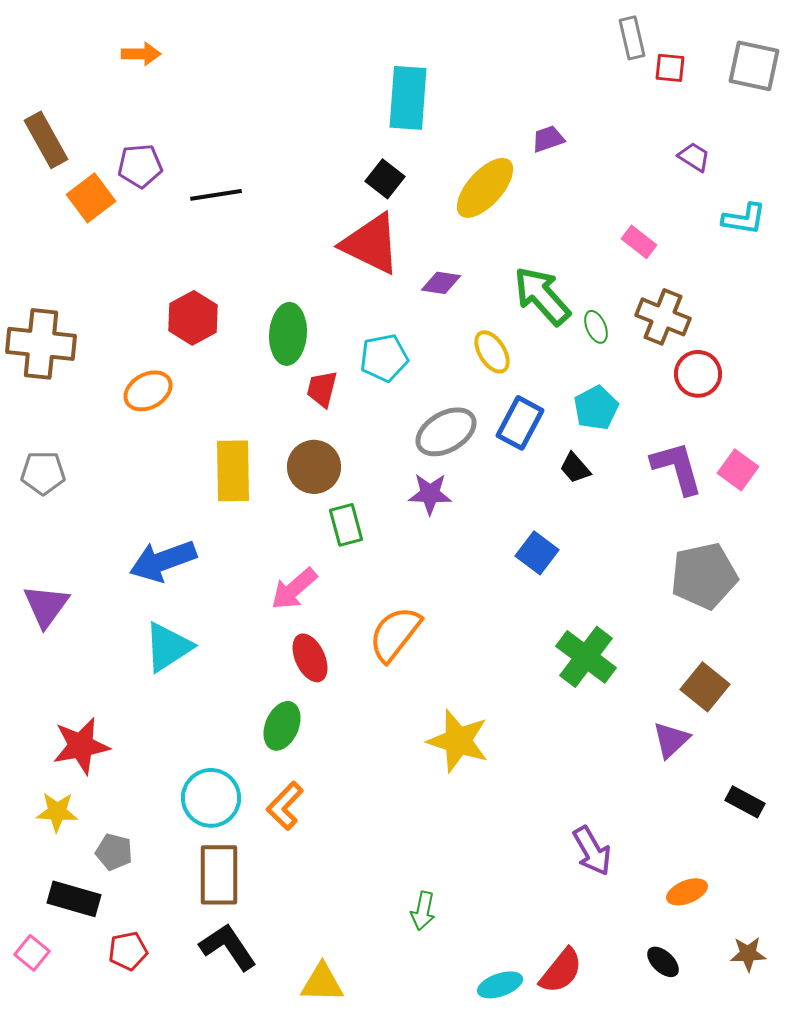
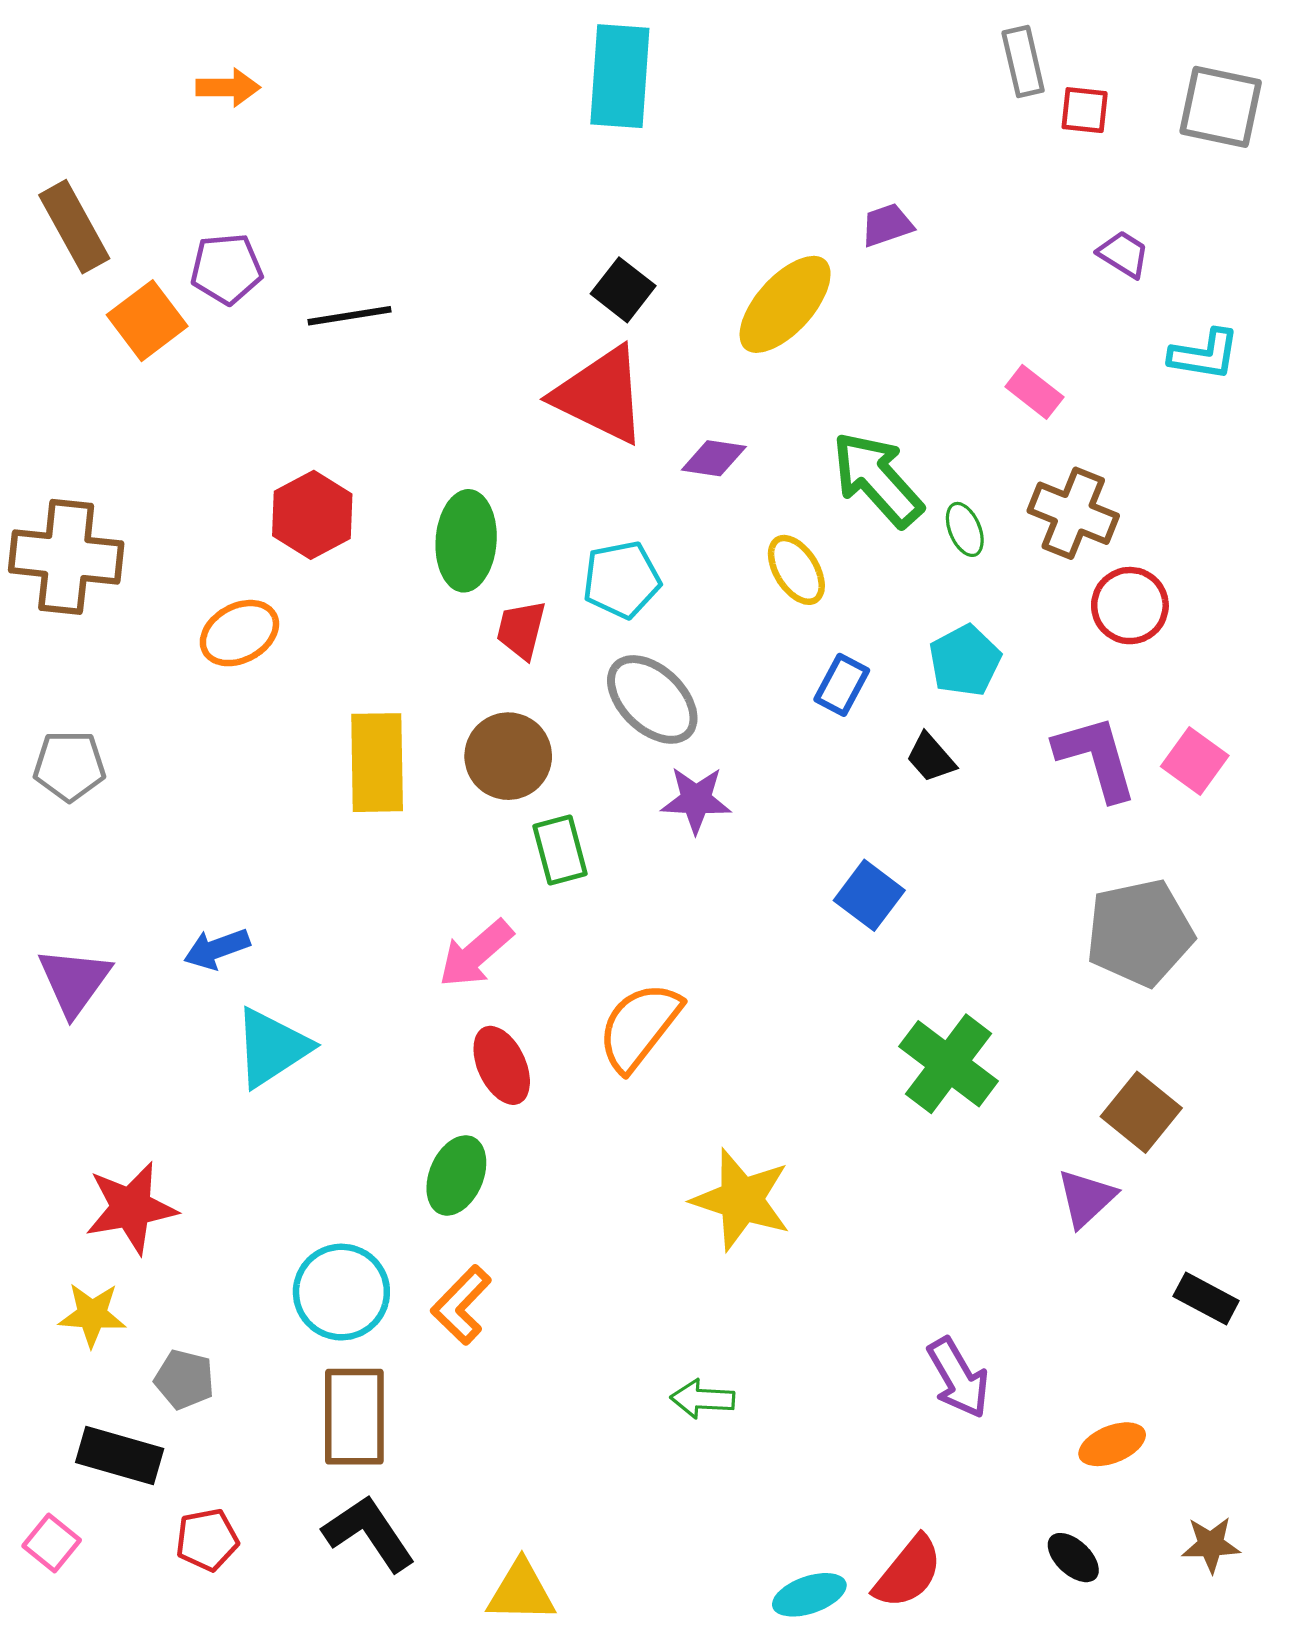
cyan rectangle: (408, 98) -> (620, 76), moved
blue rectangle: (520, 423) -> (842, 685), size x0.7
gray ellipse: (446, 432) -> (652, 699), moved, turned 74
blue arrow: (163, 561) -> (217, 949), moved, size x0.6
green arrow: (423, 911) -> (702, 1399), moved, turned 81

